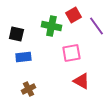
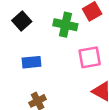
black square: (16, 34) -> (22, 21), moved, turned 35

